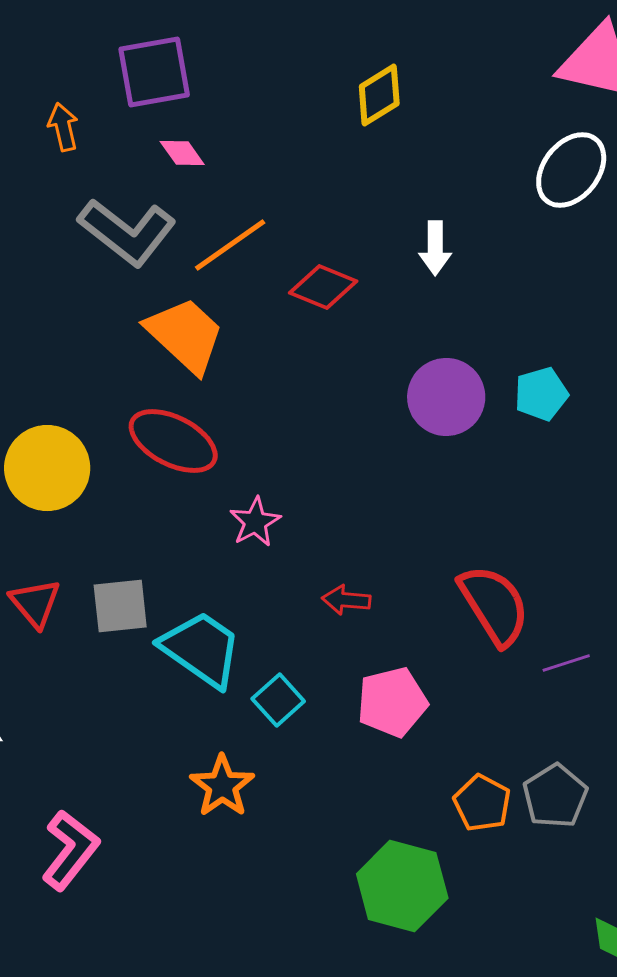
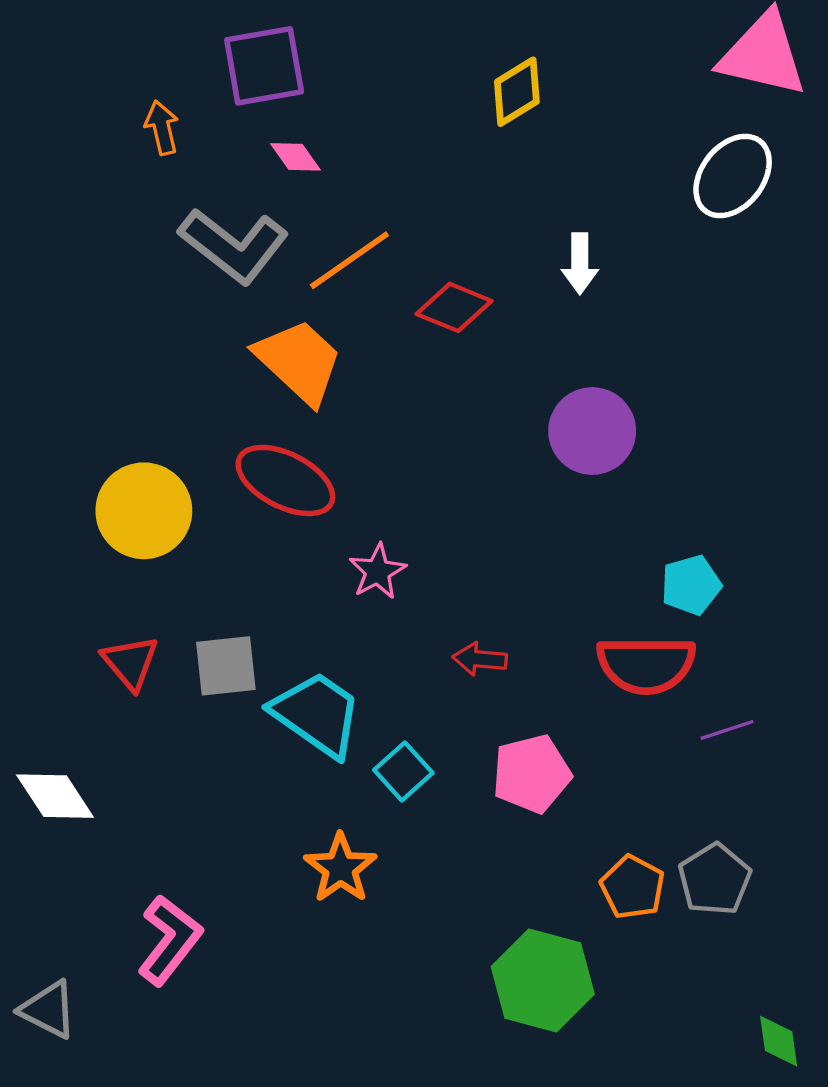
cyan pentagon: (541, 394) -> (691, 585), moved
red semicircle: (494, 605) -> (646, 665), turned 122

